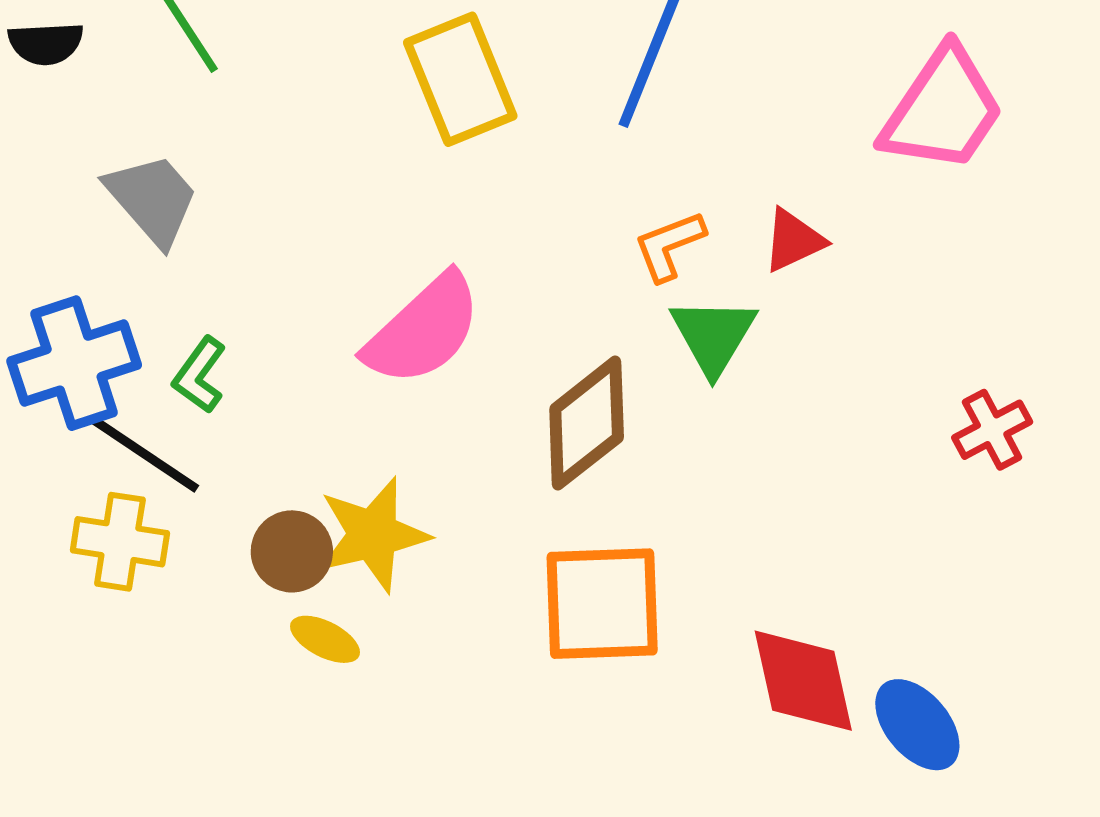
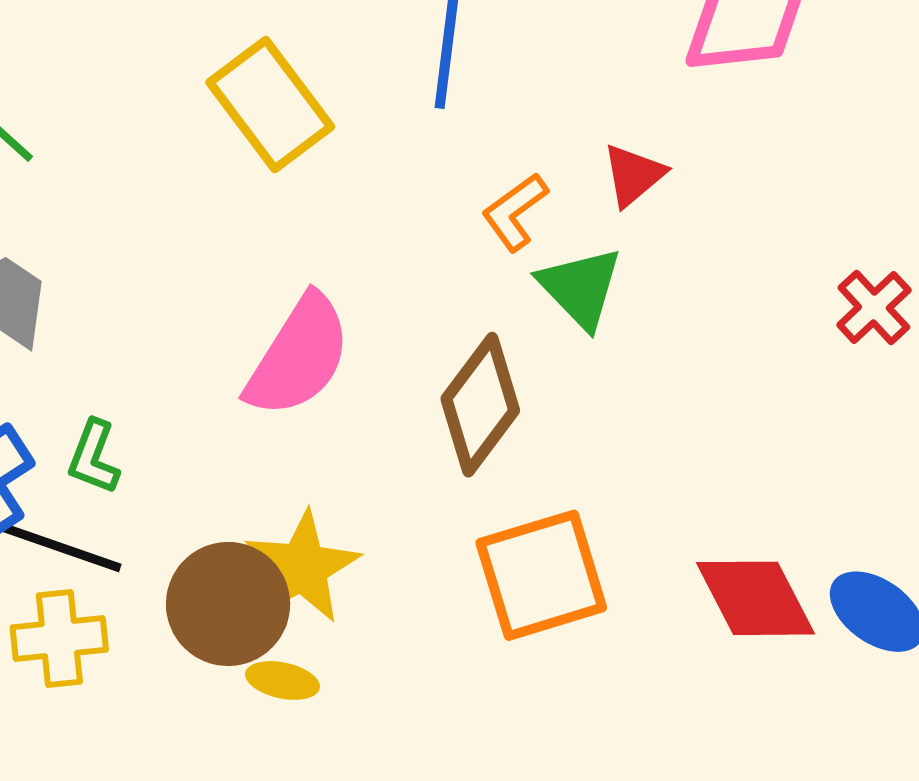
brown circle: (292, 551) -> (228, 604), size x1.5

